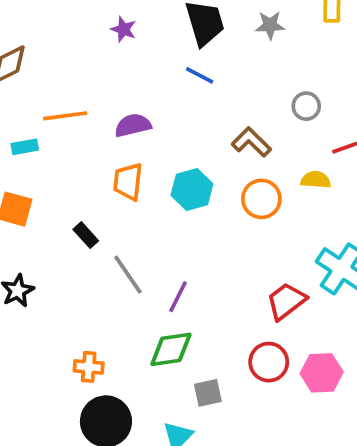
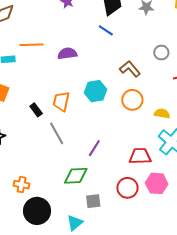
yellow semicircle: (316, 180) -> (162, 114), moved
orange trapezoid: (128, 182) -> (61, 101), moved
purple line: (178, 297) -> (94, 148), moved
red trapezoid: (286, 301) -> (140, 156), turned 30
orange cross: (89, 367) -> (22, 185), moved
pink hexagon: (322, 373) -> (157, 183), moved

